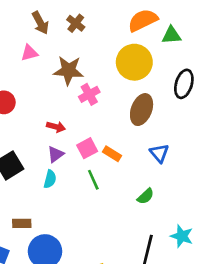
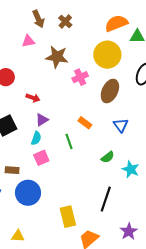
pink cross: (89, 94) -> (80, 77), moved
red arrow: (56, 127) -> (33, 98), moved
pink square: (87, 148) -> (41, 158), moved
cyan star: (182, 236) -> (131, 169), moved

